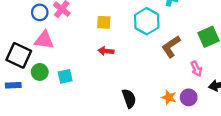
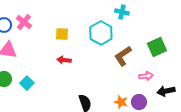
pink arrow: (196, 69) -> (146, 76), turned -72
cyan square: (65, 76) -> (27, 83), turned -32

